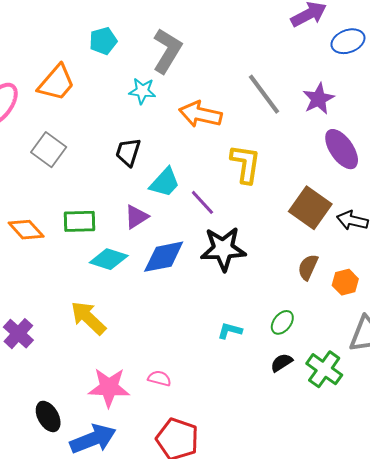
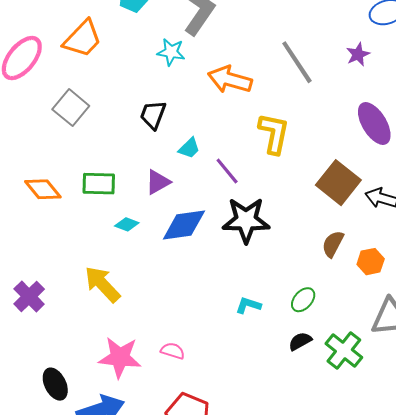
purple star: (318, 99) -> (358, 54), moved, size x0.7
cyan trapezoid: (165, 182) -> (189, 148), size x0.7
cyan diamond: (109, 259) -> (127, 224), size x0.6

